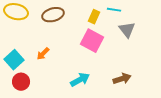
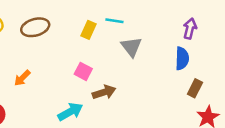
pink square: (92, 41) -> (83, 71), moved, size x0.6
brown arrow: (122, 79) -> (104, 92), moved

